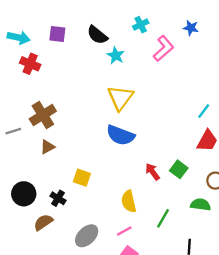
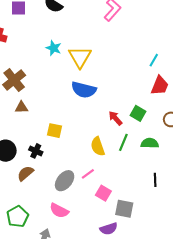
cyan star: (116, 55) -> (54, 48), moved
brown triangle: (48, 147) -> (21, 107), turned 32
green semicircle: (201, 205) -> (150, 143), moved
green line: (163, 218) -> (123, 142), moved
pink line: (124, 231) -> (88, 174), moved

